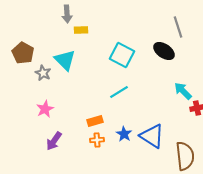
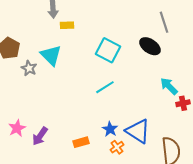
pink star: (45, 109) -> (17, 128), moved
orange rectangle: (95, 121) -> (81, 142), moved
orange cross: (97, 140) -> (117, 147), moved, turned -32

